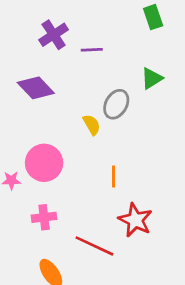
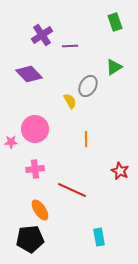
red star: (135, 220) -> (120, 171), moved, size x0.7

